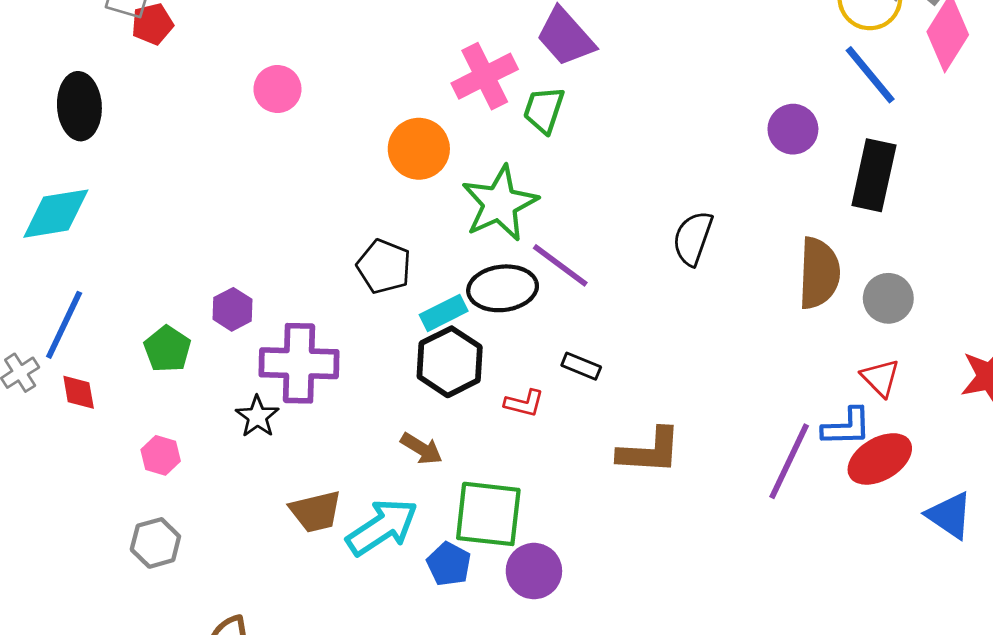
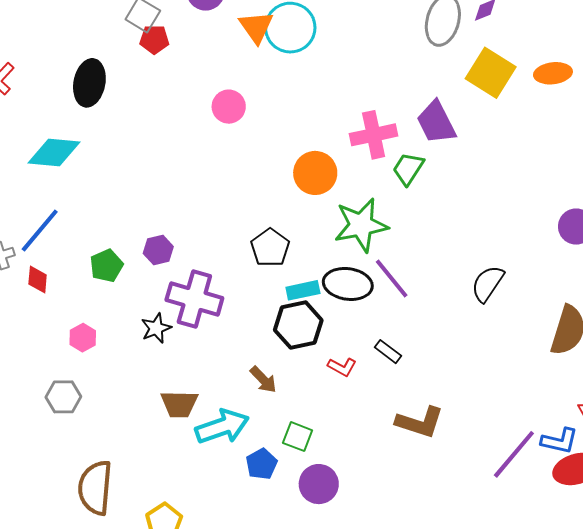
green square: (488, 514) -> (298, 437), size x0.6

